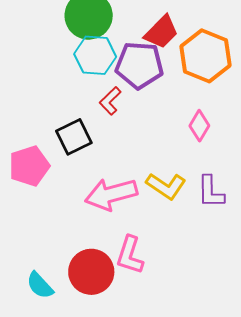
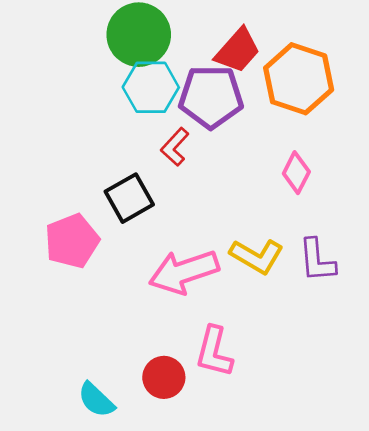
red circle: (91, 272) -> (164, 377), size x0.7

